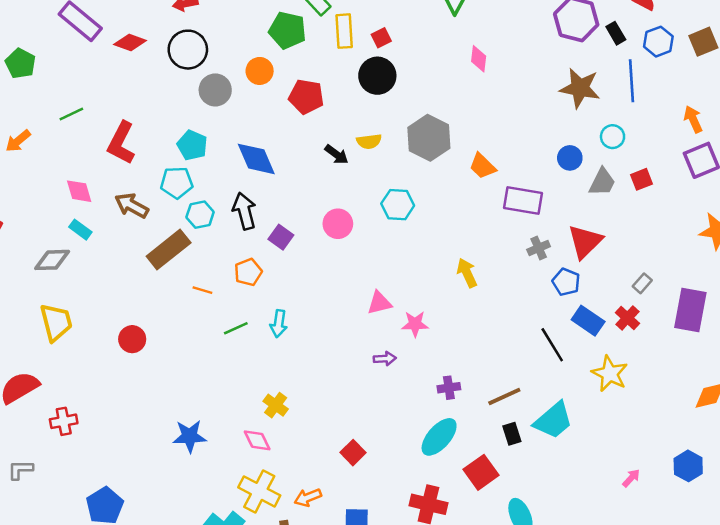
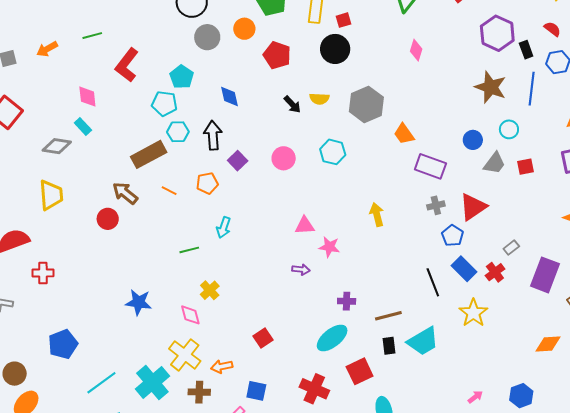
blue diamond: (256, 159) -> (229, 97), size x0.7
brown arrow: (132, 206) -> (125, 193), moved
green line: (236, 328) -> (189, 250), moved

